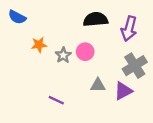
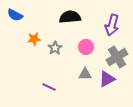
black semicircle: (96, 19) -> (70, 17), moved
pink circle: (85, 52) -> (86, 47), moved

